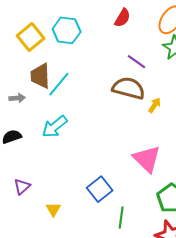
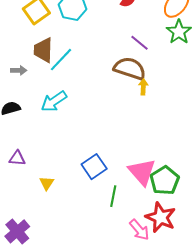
yellow arrow: (154, 105) -> (143, 87), moved, turned -35
pink triangle: (147, 159) -> (142, 172), moved
purple triangle: (22, 187) -> (17, 158), turned 42

